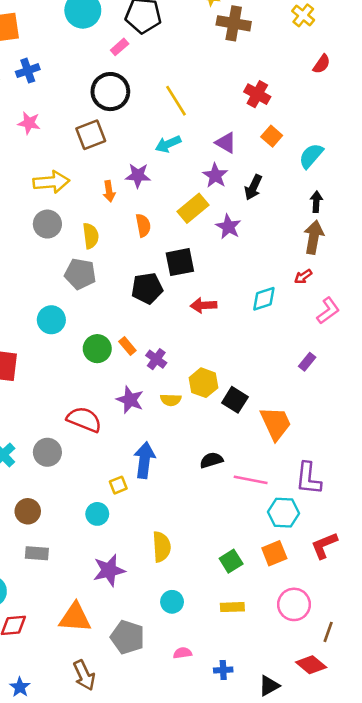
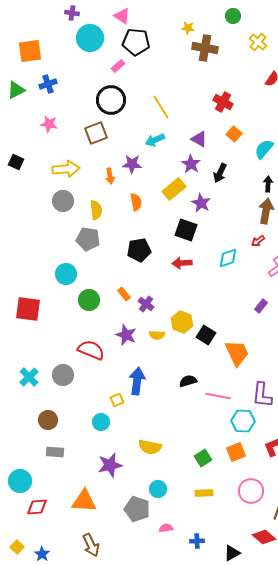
black square: (180, 262) -> (186, 230), moved, turned 30
green circle: (97, 349) -> (89, 300), moved
yellow semicircle: (162, 547) -> (150, 447), turned 105
gray pentagon: (127, 637) -> (137, 509), moved

